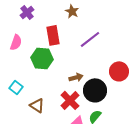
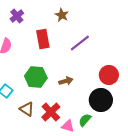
green hexagon: (42, 58) -> (36, 77), moved
black circle: (95, 90) -> (101, 100), moved
red cross: (70, 100) -> (51, 112), moved

